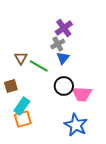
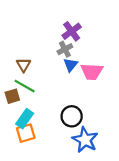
green line: (39, 66) -> (25, 86), moved
black circle: (64, 86) -> (72, 116), moved
pink trapezoid: (82, 94) -> (92, 72), moved

